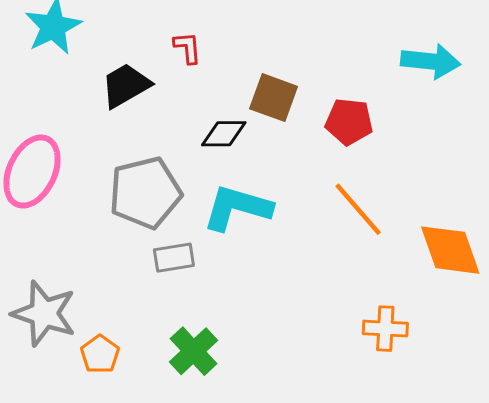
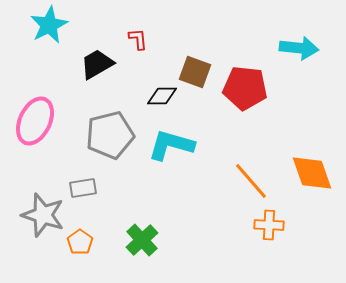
red pentagon: (349, 122) -> (245, 88), size x1.4
orange line: (358, 209) -> (251, 181), moved
gray rectangle: (174, 258) -> (83, 188), moved

